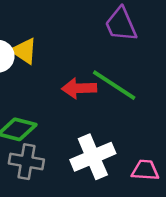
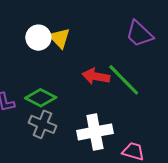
purple trapezoid: (121, 24) -> (139, 34), turned -36

